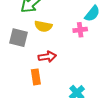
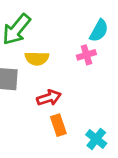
orange rectangle: (36, 77) -> (58, 125), moved

